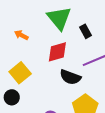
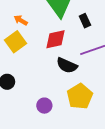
yellow square: (20, 73) -> (16, 42), moved

